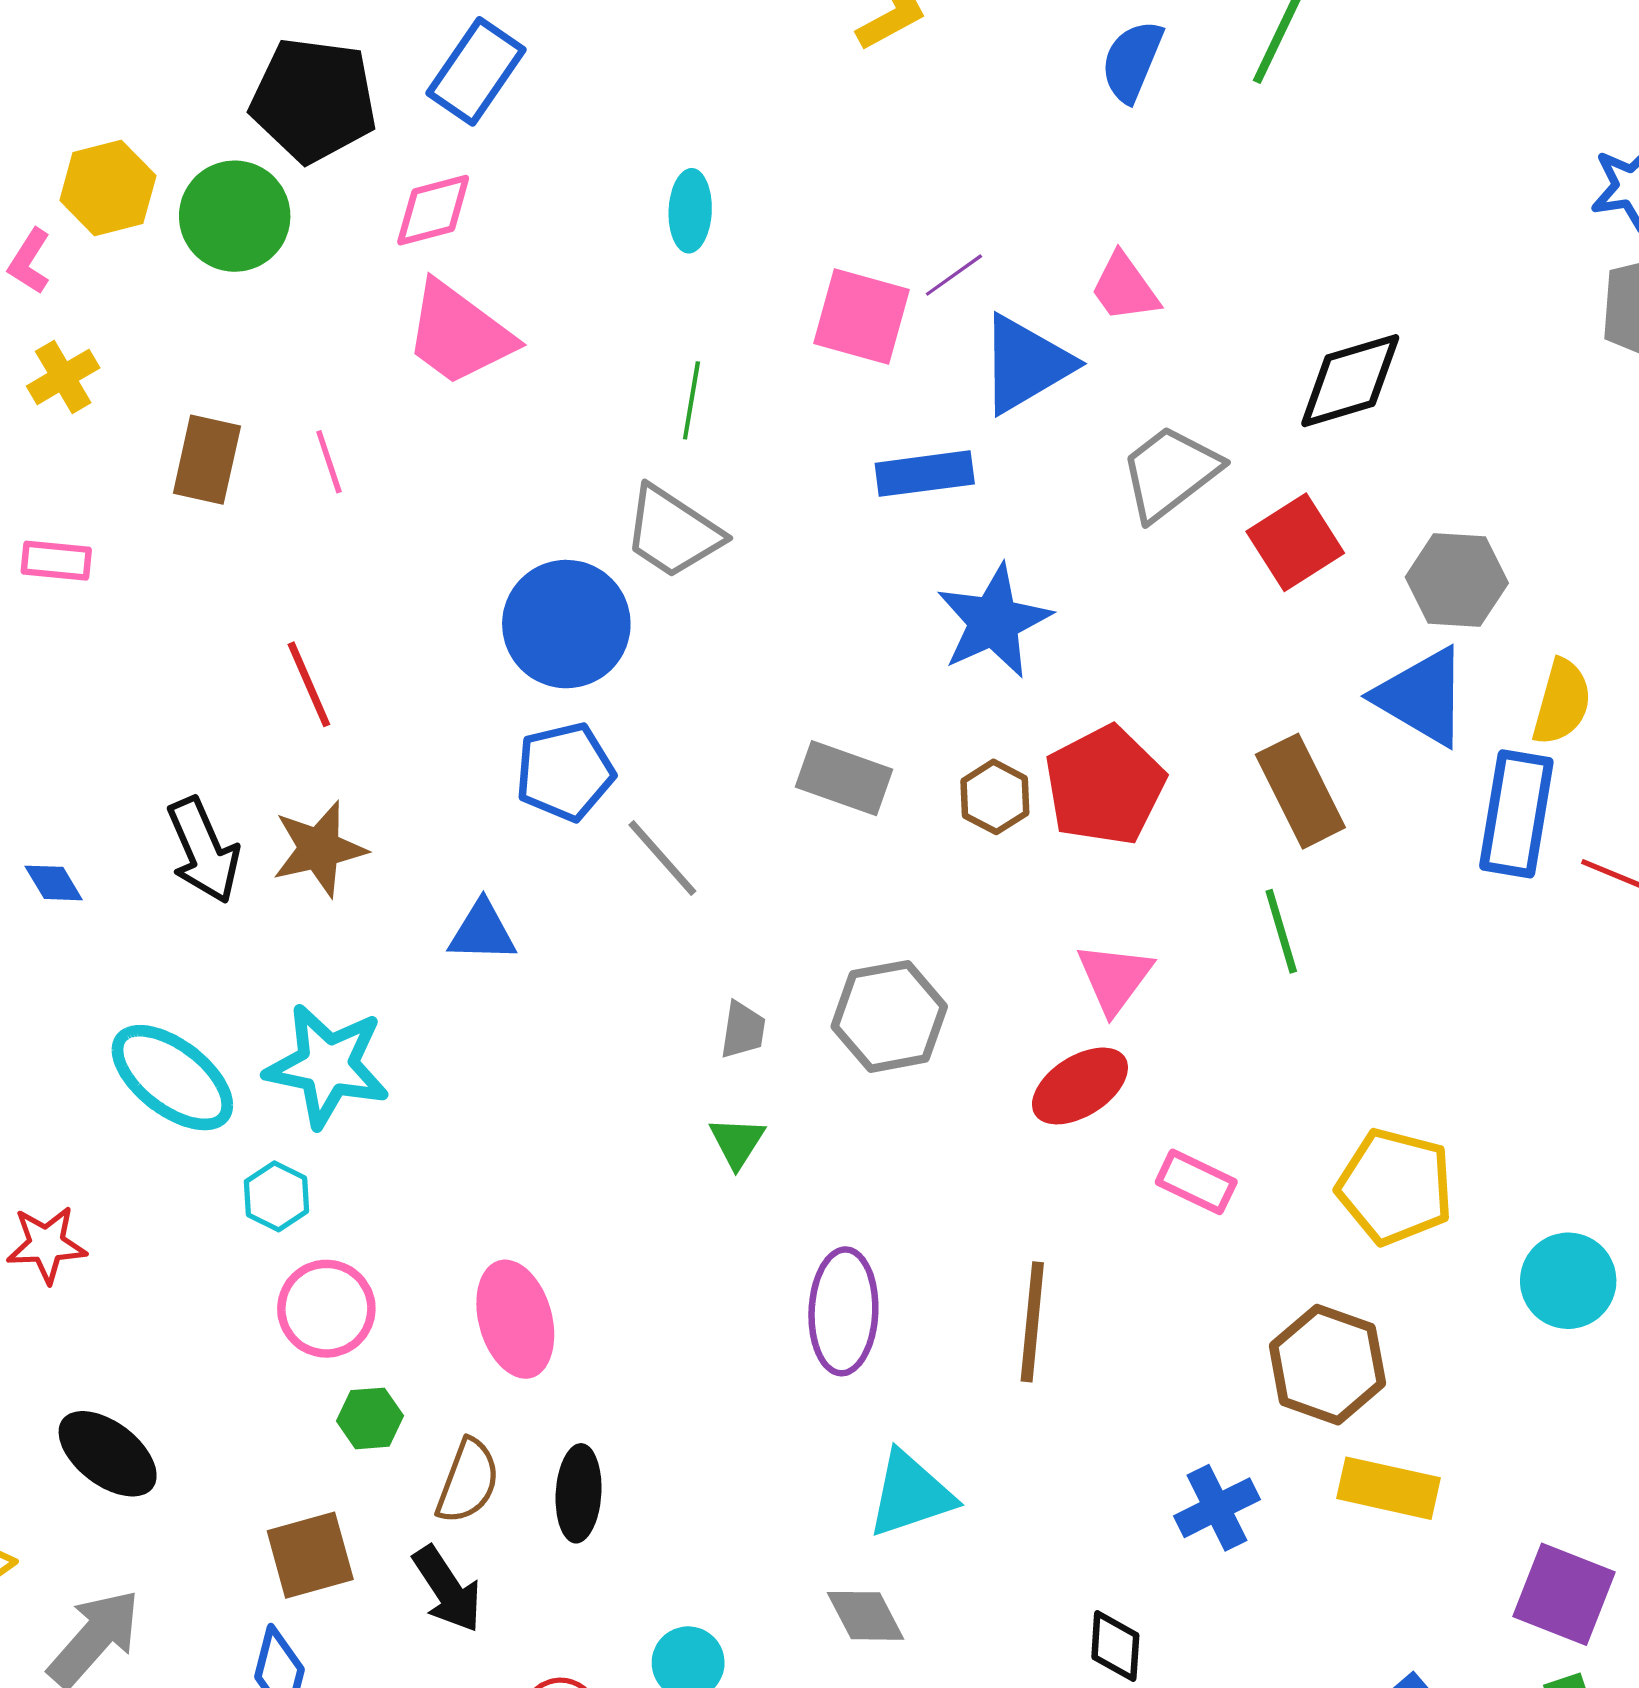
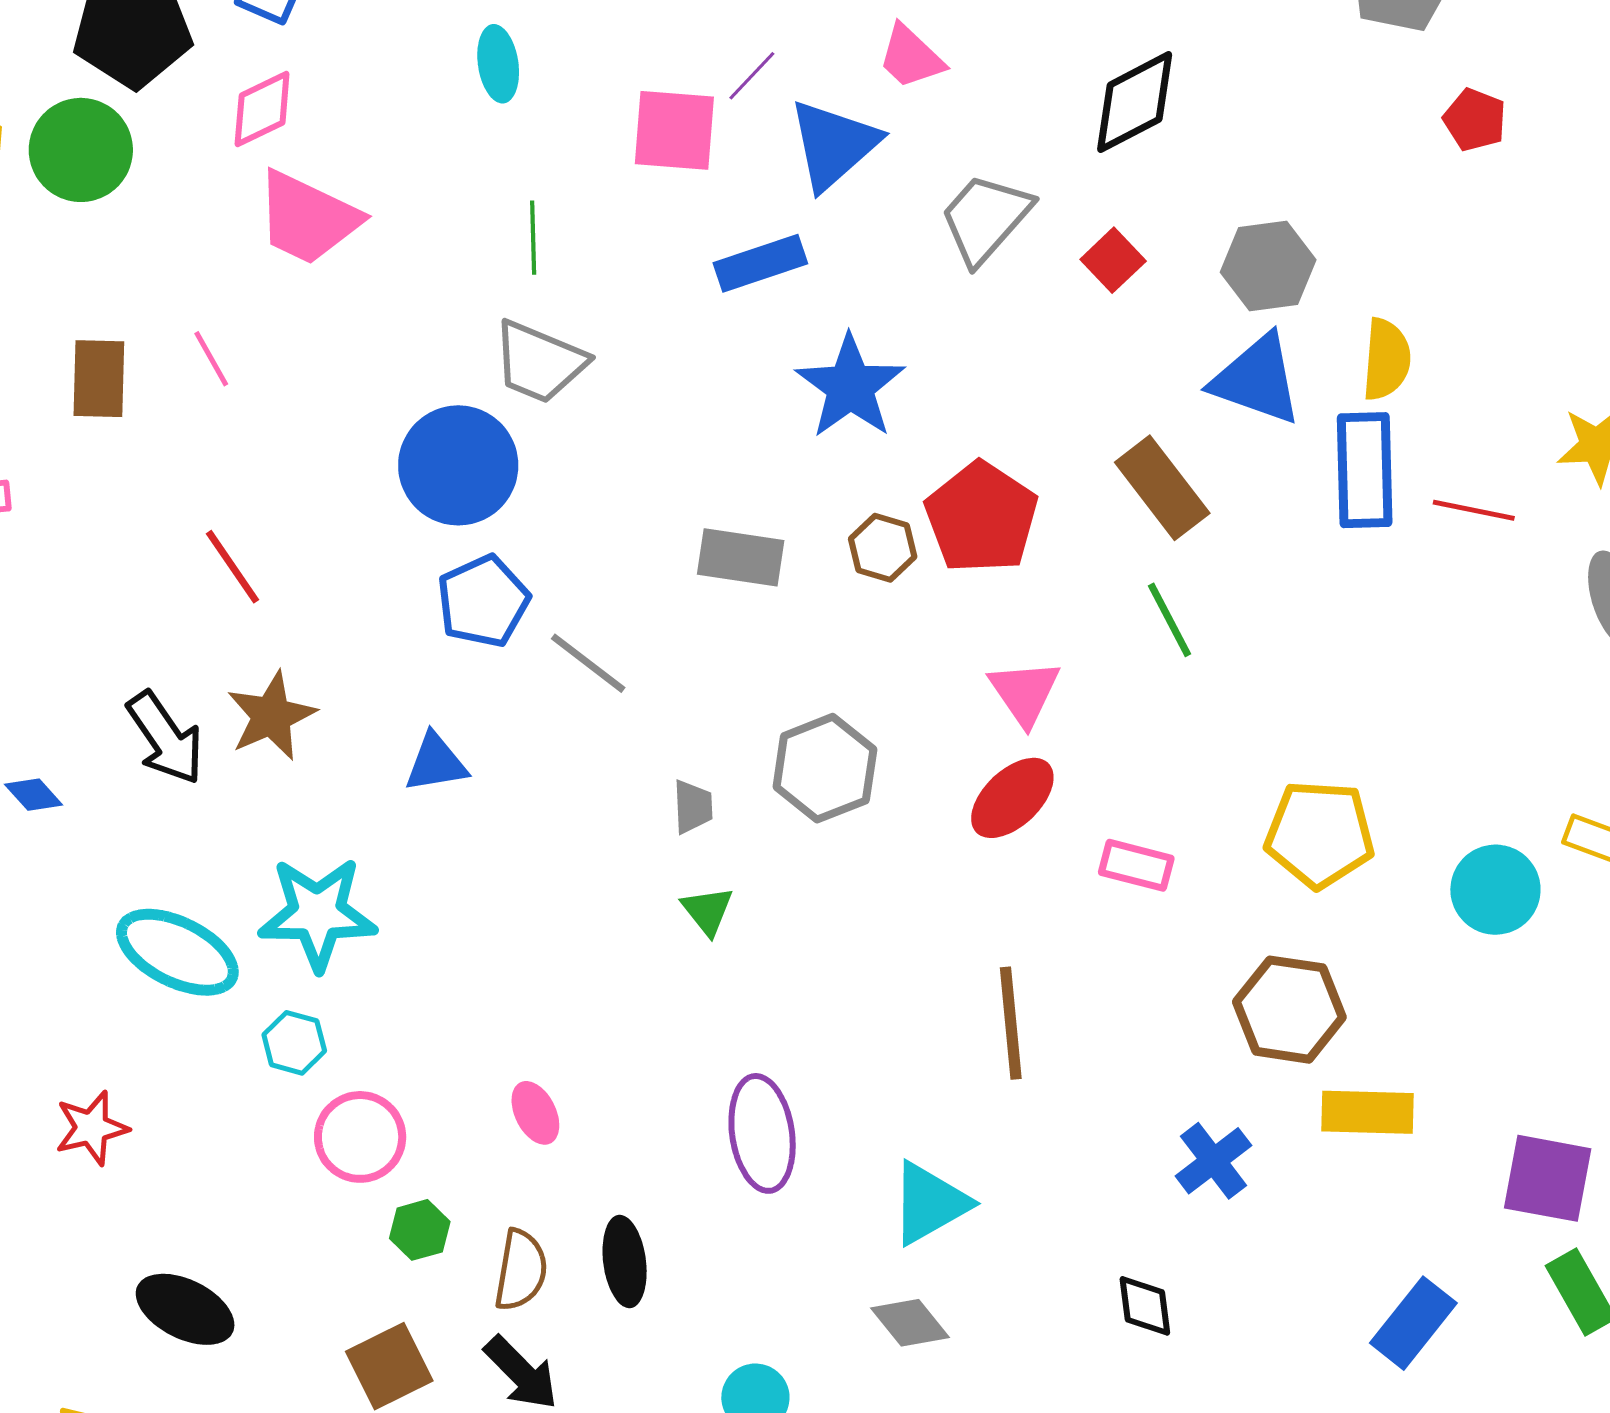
red square: (1295, 542) -> (1113, 260), size x0.7
purple ellipse: (843, 1311) -> (762, 1133), moved
pink ellipse: (515, 1319) -> (535, 1113), size x0.6

